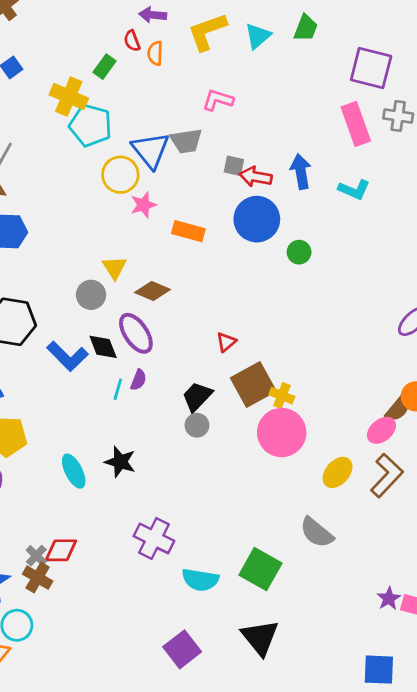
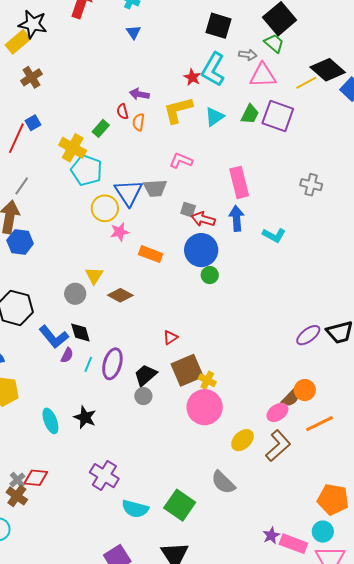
purple square: (371, 68) -> (278, 116), moved
pink rectangle: (356, 124) -> (239, 182), moved
green circle: (299, 252) -> (210, 275), moved
purple ellipse: (136, 333) -> (112, 364), moved, turned 44
purple semicircle: (138, 380) -> (67, 355), moved

